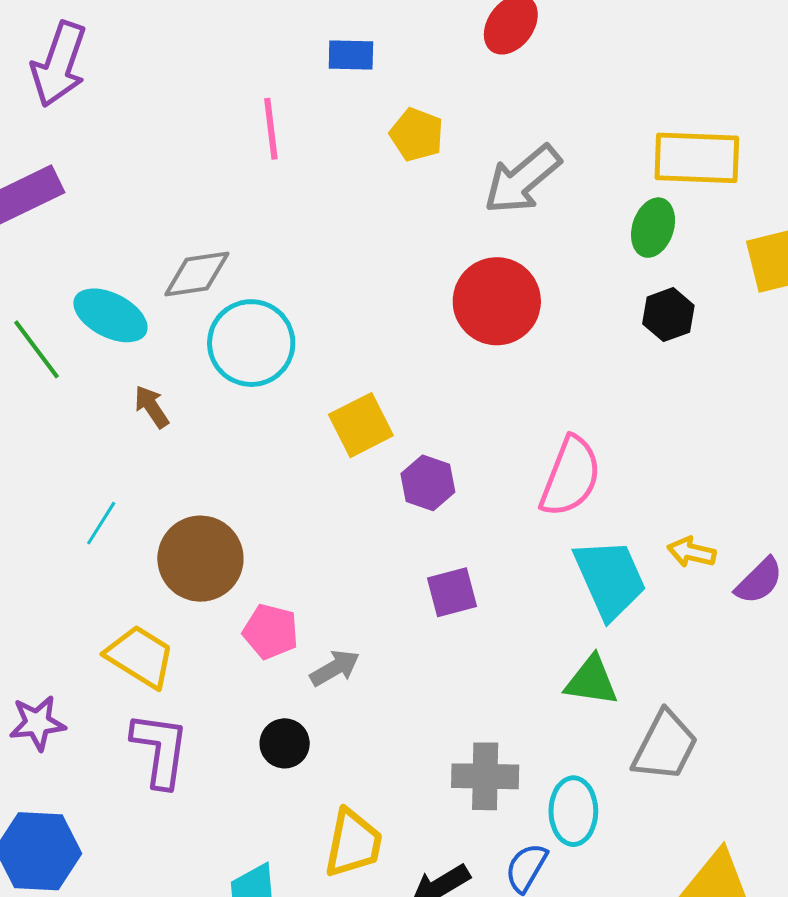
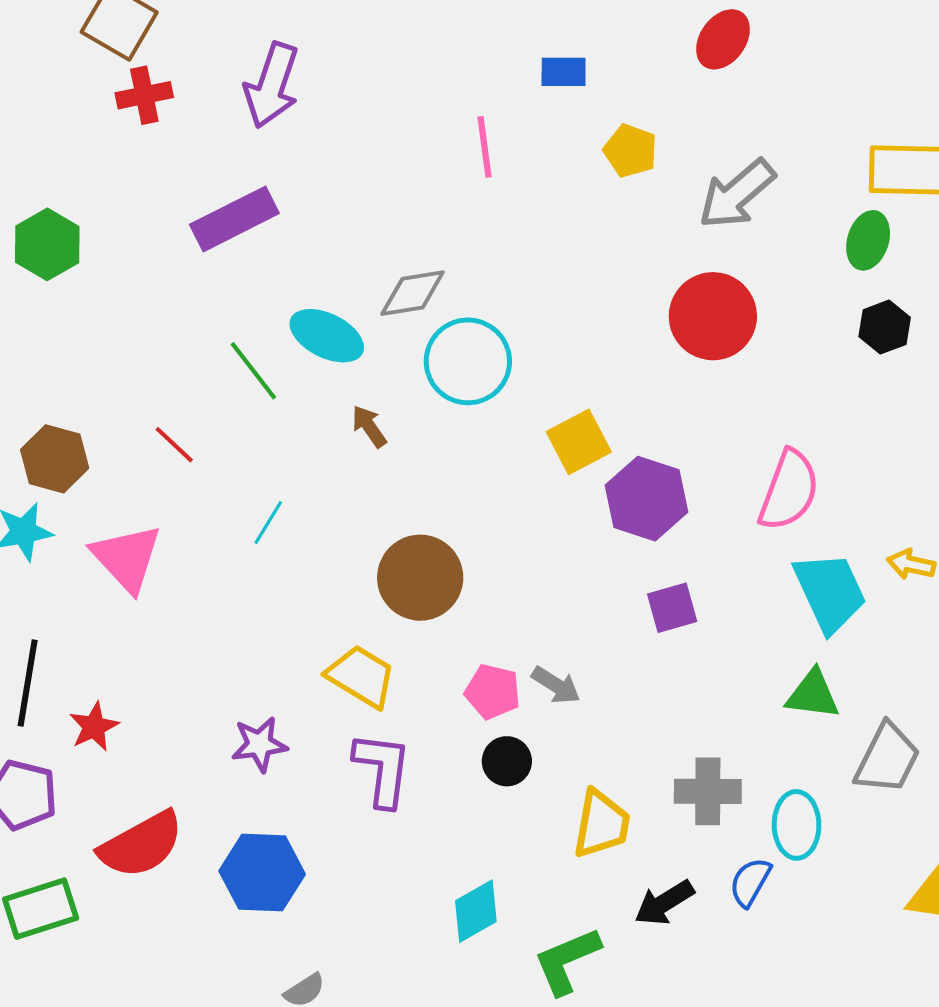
purple hexagon: (428, 483) -> (647, 499), size x1.5
cyan line: (101, 523) -> (268, 522), moved
pink pentagon: (271, 631) -> (493, 692), moved
gray arrow: (335, 668) -> (556, 685), turned 63
yellow trapezoid: (353, 843) -> (601, 824), moved

